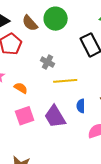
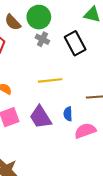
gray cross: (47, 62) -> (42, 39), moved
blue semicircle: (81, 106) -> (68, 114), moved

